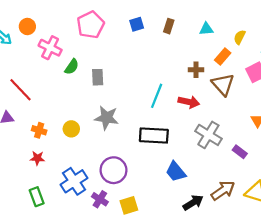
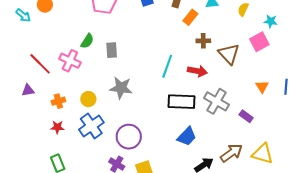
pink cross: (50, 48) -> (70, 61), moved
orange rectangle: (223, 57) -> (190, 17), moved
orange cross: (39, 130) -> (58, 101), turned -32
black rectangle: (154, 135) -> (182, 102), moved
blue trapezoid: (176, 172) -> (187, 136), turned -95
blue cross: (74, 181) -> (91, 126), moved

